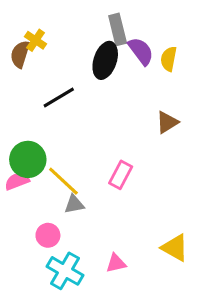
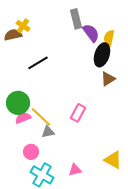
brown semicircle: (20, 54) -> (13, 35), turned 60
black ellipse: (105, 60) -> (102, 55), moved
pink semicircle: (17, 181) -> (23, 118), moved

